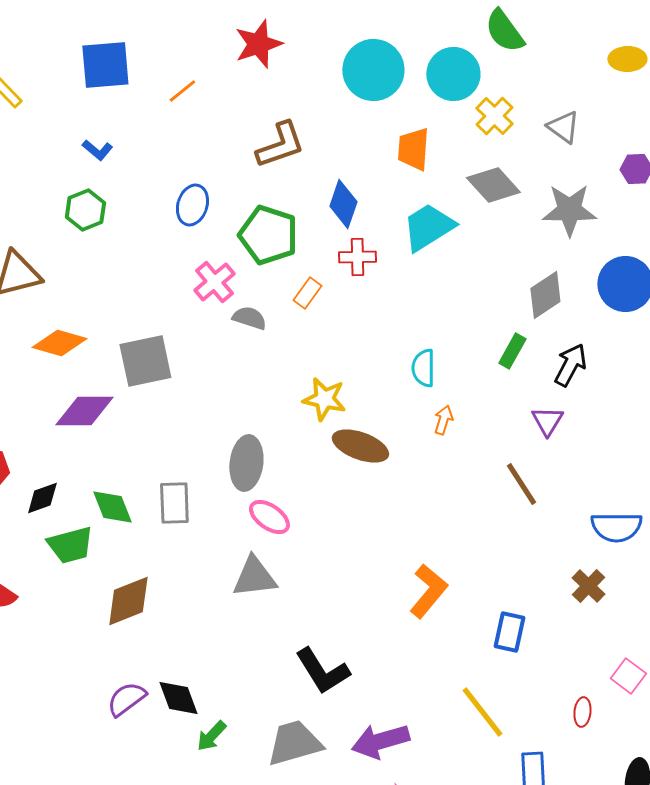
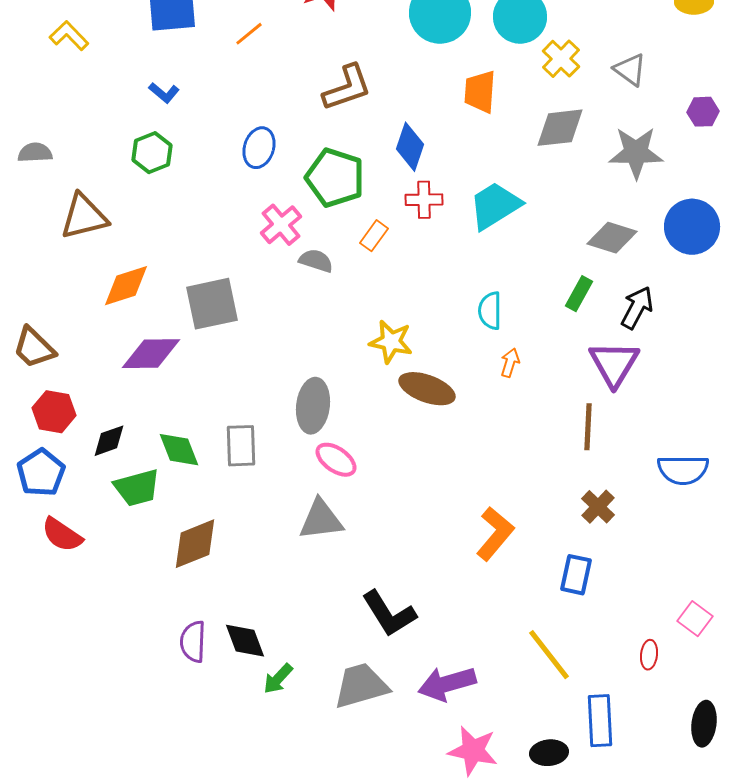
gray diamond: (493, 185) -> (560, 128), turned -54
cyan trapezoid: (428, 227) -> (495, 206), moved
gray diamond: (545, 295) -> (612, 238), turned 51
orange diamond: (59, 343) -> (126, 286), turned -34
purple triangle: (547, 421) -> (614, 364), size x1.6
brown line: (521, 484) -> (588, 427), turned 36
brown cross: (588, 586) -> (598, 507), moved
purple semicircle: (126, 699) -> (193, 642), turned -51

